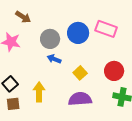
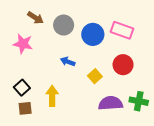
gray circle: (50, 39) -> (64, 25), moved
red circle: (114, 71) -> (123, 65), moved
purple semicircle: (80, 99) -> (111, 103), moved

